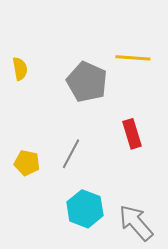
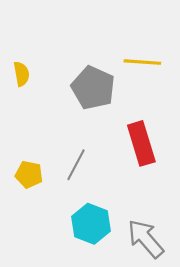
red rectangle: (132, 134) -> (141, 143), size x1.4

